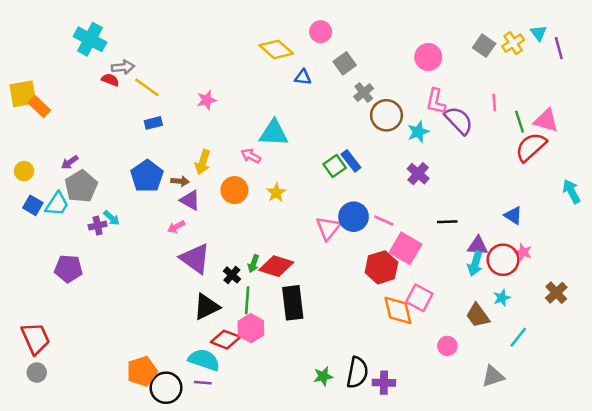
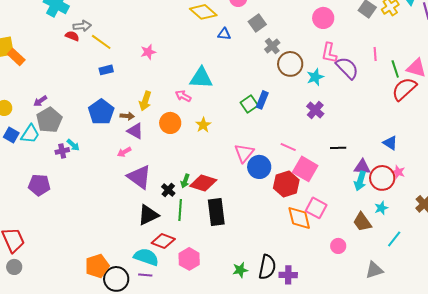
blue rectangle: (351, 161) -> (262, 100), turned 60
blue circle: (354, 217) -> (259, 167), moved
pink hexagon: (251, 328) -> (189, 259), moved

